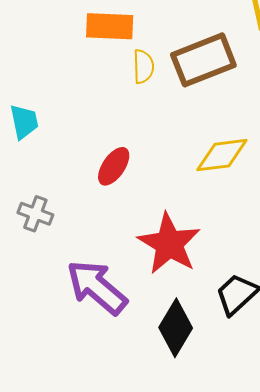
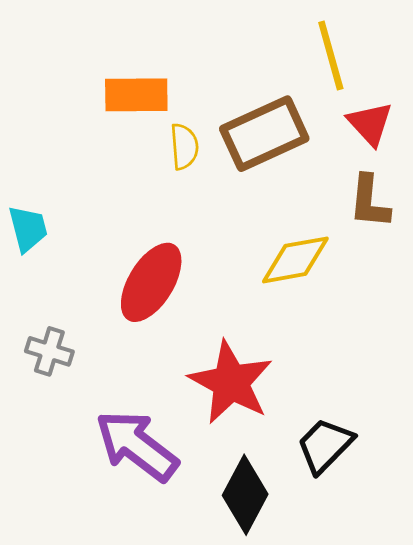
red ellipse: (114, 166) -> (151, 282), size x1.5

